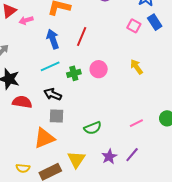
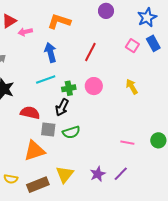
red line: (82, 37) -> (90, 52), moved
black arrow: (53, 94) -> (62, 107), moved, turned -90
red semicircle: (22, 102) -> (30, 113), moved
pink line: (136, 123) -> (127, 143), turned 32
green semicircle: (93, 128) -> (71, 132), moved

